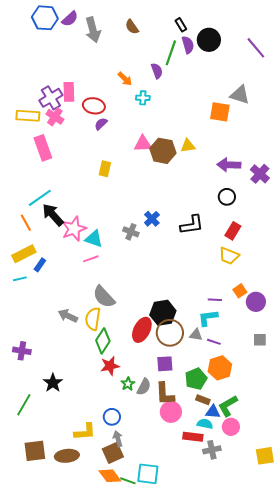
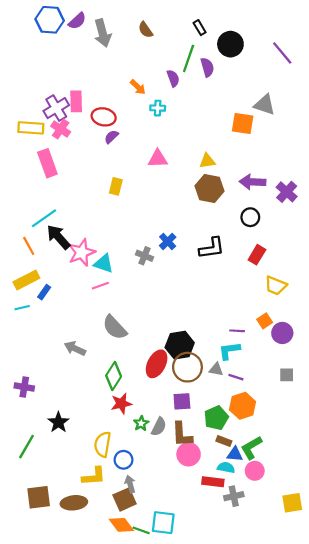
purple semicircle: (188, 45) -> (207, 67), moved
brown hexagon: (163, 151) -> (209, 189), moved
yellow trapezoid: (229, 256) -> (276, 286), moved
yellow semicircle: (93, 319) -> (103, 444), moved

